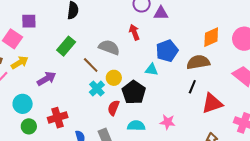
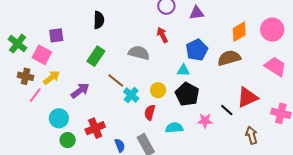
purple triangle: (161, 13) -> (197, 13), moved
brown line: (91, 65) -> (116, 80), moved
yellow circle: (114, 78) -> (158, 90), moved
black line: (192, 87) -> (227, 110), moved, turned -64
black pentagon: (134, 92) -> (187, 94), moved

